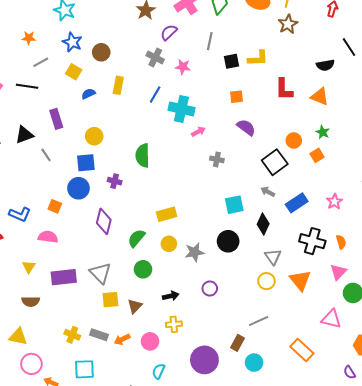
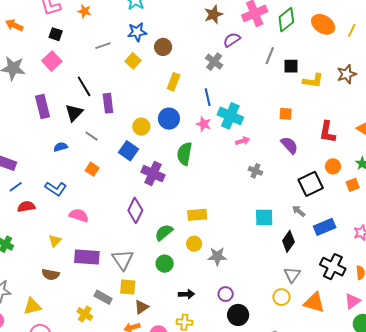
brown star: (288, 24) -> (347, 74), moved
orange star: (29, 38) -> (84, 11), moved
blue star: (72, 42) -> (137, 32), turned 30
black square: (232, 61) -> (291, 66), moved
pink star: (183, 67) -> (204, 124), moved
black line: (27, 86) -> (84, 86), moved, turned 40
red L-shape: (284, 89) -> (327, 132), moved
blue semicircle: (88, 94) -> (61, 147), moved
blue line: (155, 94) -> (208, 97), turned -54
black triangle: (24, 135) -> (74, 113), turned -36
gray line: (46, 155) -> (92, 136), turned -32
blue square: (86, 163) -> (129, 151), turned 30
purple cross: (115, 181) -> (153, 174), size x1.6
blue circle: (78, 188) -> (169, 119), moved
orange square: (55, 206) -> (92, 169), moved
black circle: (228, 241) -> (238, 315), moved
orange triangle: (300, 280) -> (314, 302), turned -45
brown triangle: (135, 306) -> (141, 307), moved
gray rectangle: (99, 335) -> (103, 297), moved
yellow triangle: (18, 337) -> (32, 306), turned -36

